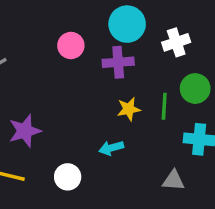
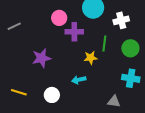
purple cross: (118, 62) -> (74, 32), moved
green line: (164, 106) -> (104, 44), moved
purple star: (25, 131) -> (42, 58), moved

